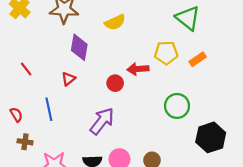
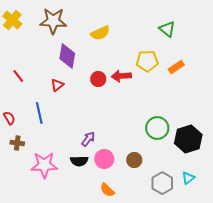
green triangle: (188, 18) -> (167, 29), size x0.7
red circle: (115, 83) -> (98, 79), moved
green circle: (177, 106) -> (157, 128), moved
purple arrow: (102, 121) -> (88, 139), moved, size x0.6

